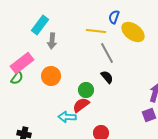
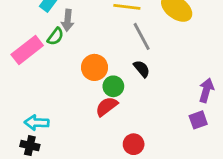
orange circle: (51, 76) -> (95, 67), moved
green semicircle: (17, 78) -> (55, 36), moved
cyan arrow: (67, 117) -> (37, 123), moved

